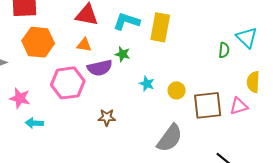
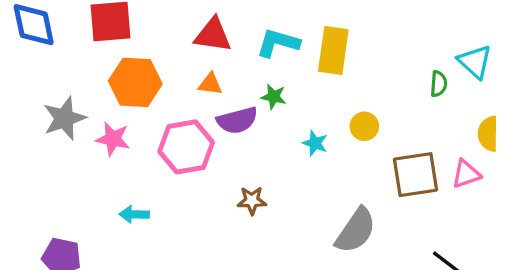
yellow circle: (177, 90) -> (364, 126), moved
pink star: (20, 98) -> (113, 139), moved

